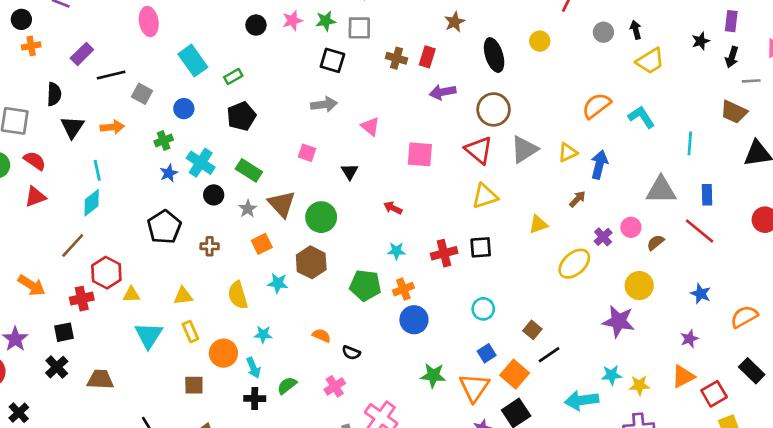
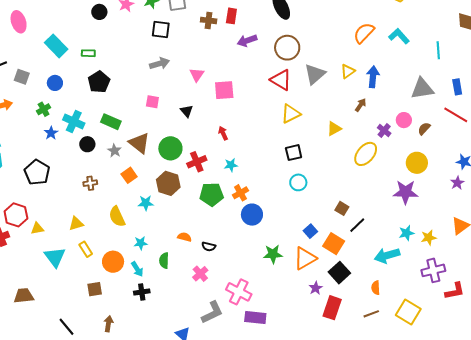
green rectangle: (233, 77) -> (88, 53), turned 40
pink triangle: (370, 126) -> (197, 75), turned 35
pink square: (420, 154) -> (224, 90), moved
red arrow: (393, 208) -> (223, 133), turned 48
black pentagon: (164, 227) -> (37, 172), moved
red cross: (444, 253) -> (197, 162), moved
cyan circle: (483, 309) -> (298, 182), moved
purple star: (689, 339) -> (457, 183), moved
green semicircle: (287, 385) -> (164, 261), moved, turned -42
orange triangle: (474, 387) -> (305, 258), turned 35

